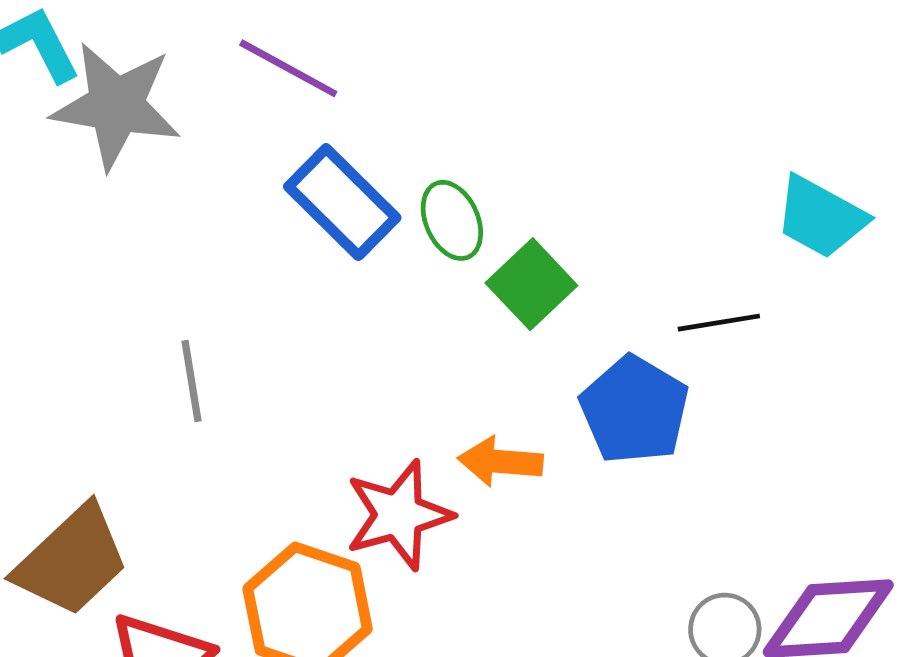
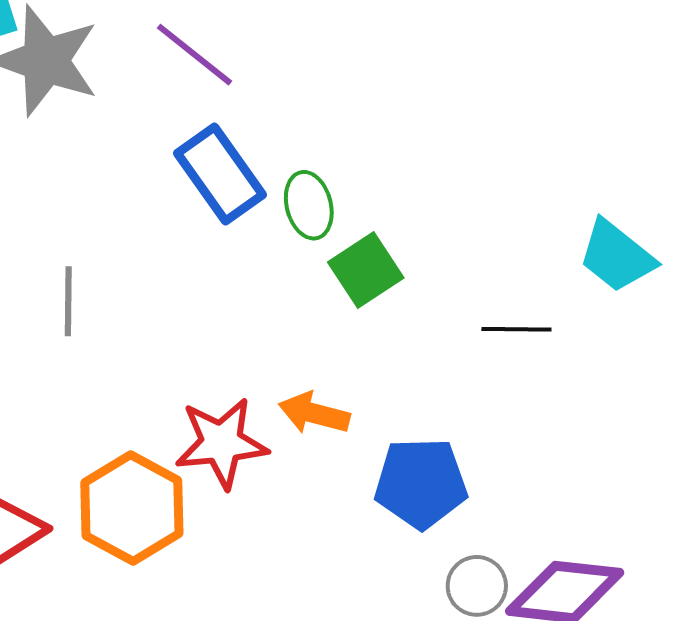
blue pentagon: (634, 410) -> (421, 483), moved, turned 30

